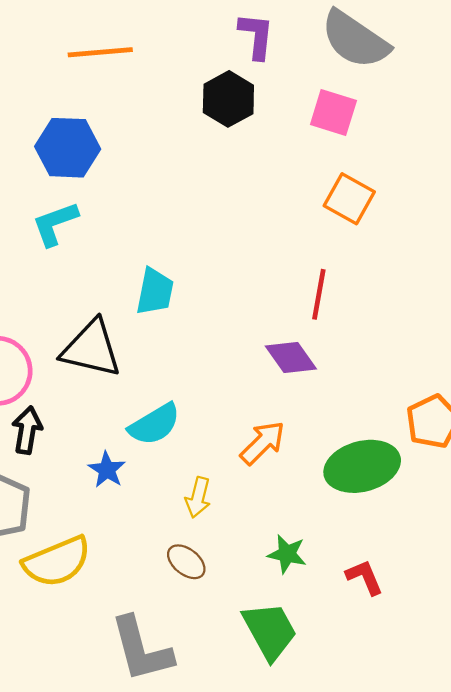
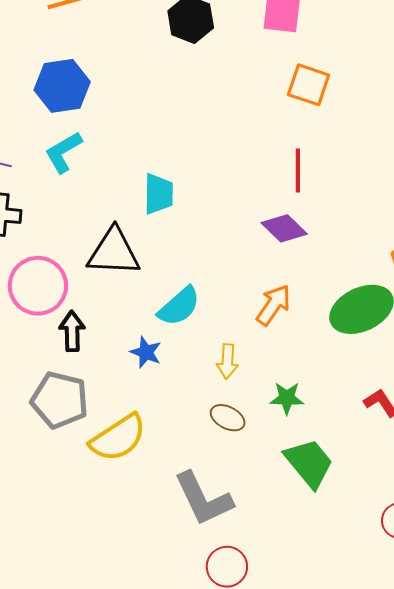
green star: (287, 554) -> (287, 398), moved

